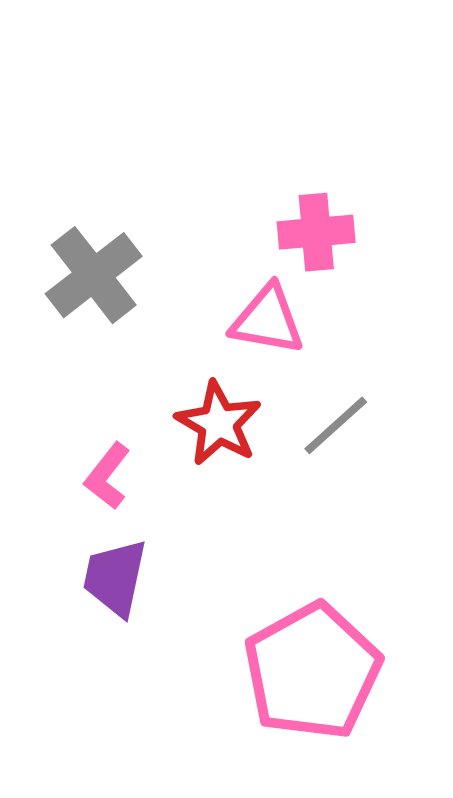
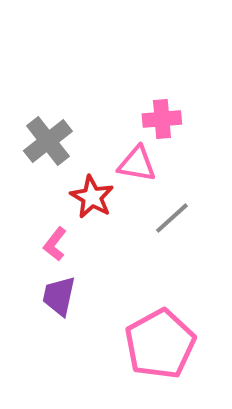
red star: (219, 423) -> (92, 197), moved

